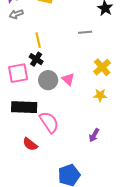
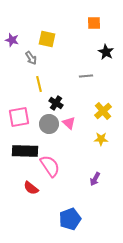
gray arrow: (16, 14) -> (31, 58), moved, turned -104
black cross: (36, 59) -> (56, 103), moved

